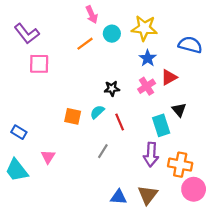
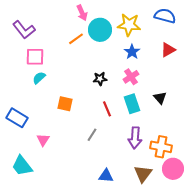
cyan circle: (112, 34) -> (100, 30), size x1.5
blue semicircle: (190, 45) -> (165, 16), moved
red triangle: (169, 77) -> (168, 50), moved
cyan semicircle: (97, 112) -> (39, 78), moved
cyan rectangle: (161, 125) -> (132, 104), moved
blue rectangle: (19, 132) -> (17, 118), size x1.5
cyan trapezoid: (17, 170) -> (22, 166), moved
brown triangle: (148, 195) -> (143, 174), moved

